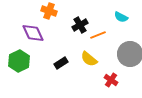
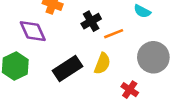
yellow semicircle: (89, 59) -> (102, 63), turned -108
black rectangle: (61, 63) -> (68, 68), size x1.6

